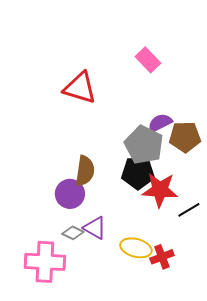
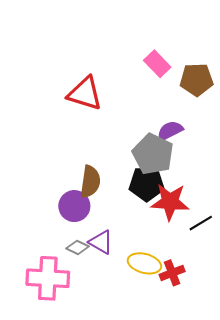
brown pentagon: (185, 137) -> (196, 80), moved

